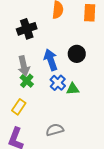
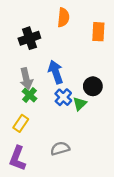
orange rectangle: (90, 13) -> (98, 32), moved
black circle: (77, 54) -> (93, 86), moved
green triangle: (73, 89) -> (80, 104), turned -40

